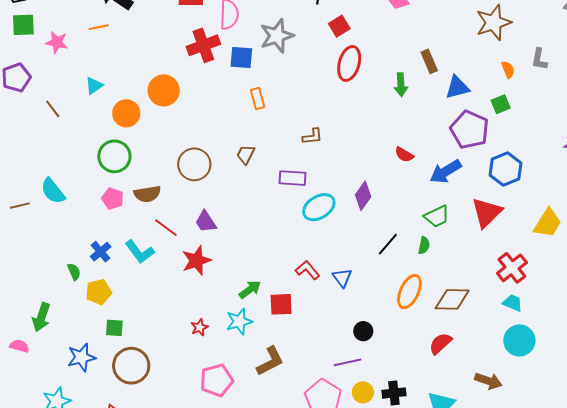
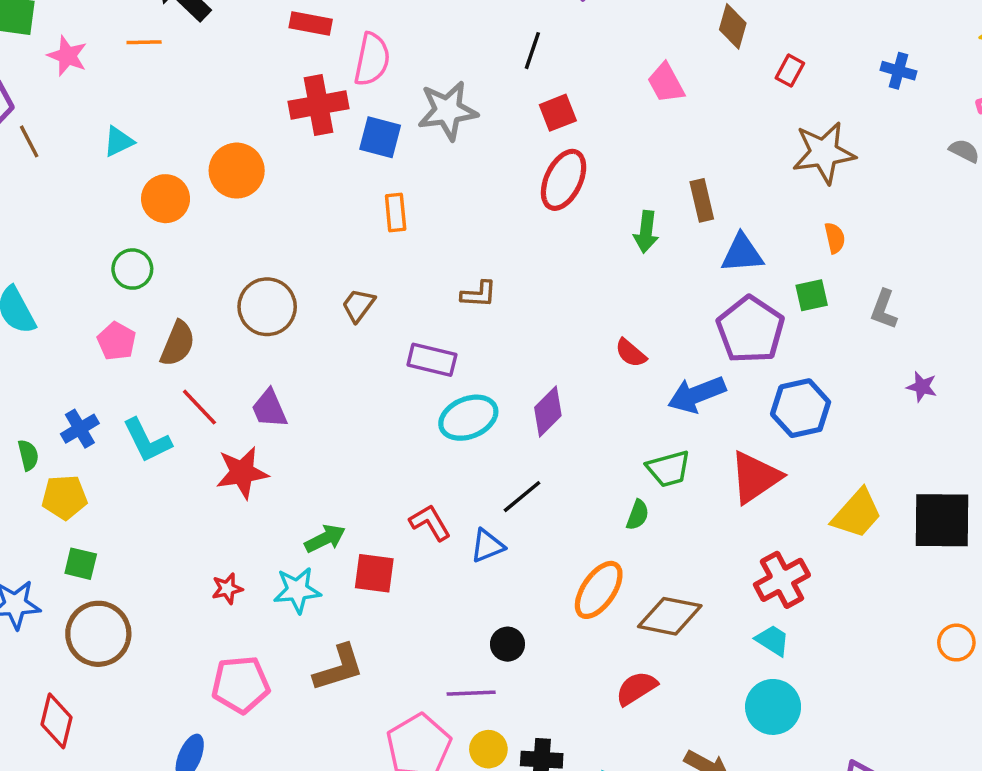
gray L-shape: (539, 59) -> (884, 309), moved
brown line: (53, 109) -> (29, 141), moved
green circle: (114, 156) -> (132, 269), size x0.7
brown semicircle: (147, 194) -> (178, 344), turned -68
black line: (388, 244) -> (522, 497), moved
blue triangle: (342, 278) -> (487, 546), turned 35

